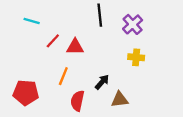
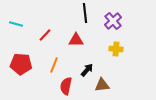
cyan line: (32, 21) -> (16, 24), moved
red triangle: (75, 47) -> (76, 40), moved
red pentagon: (26, 93) -> (21, 64), moved

